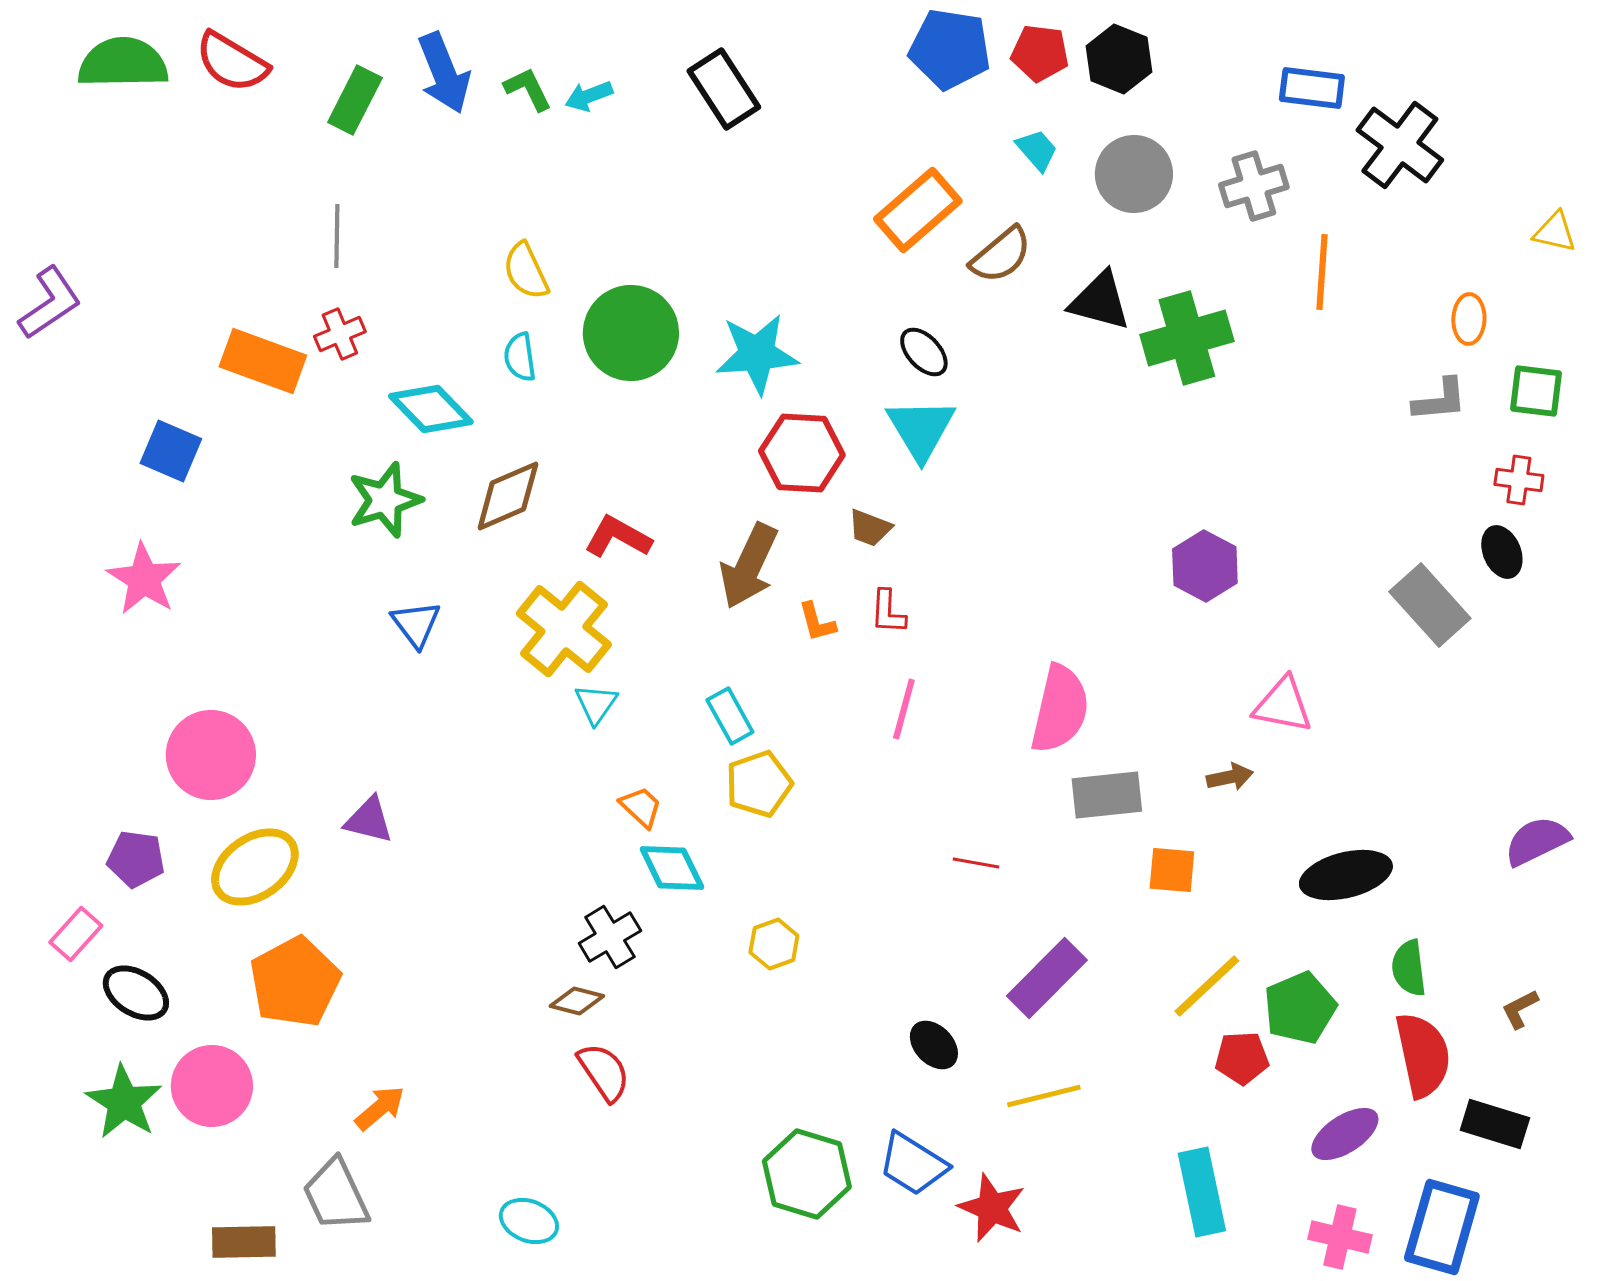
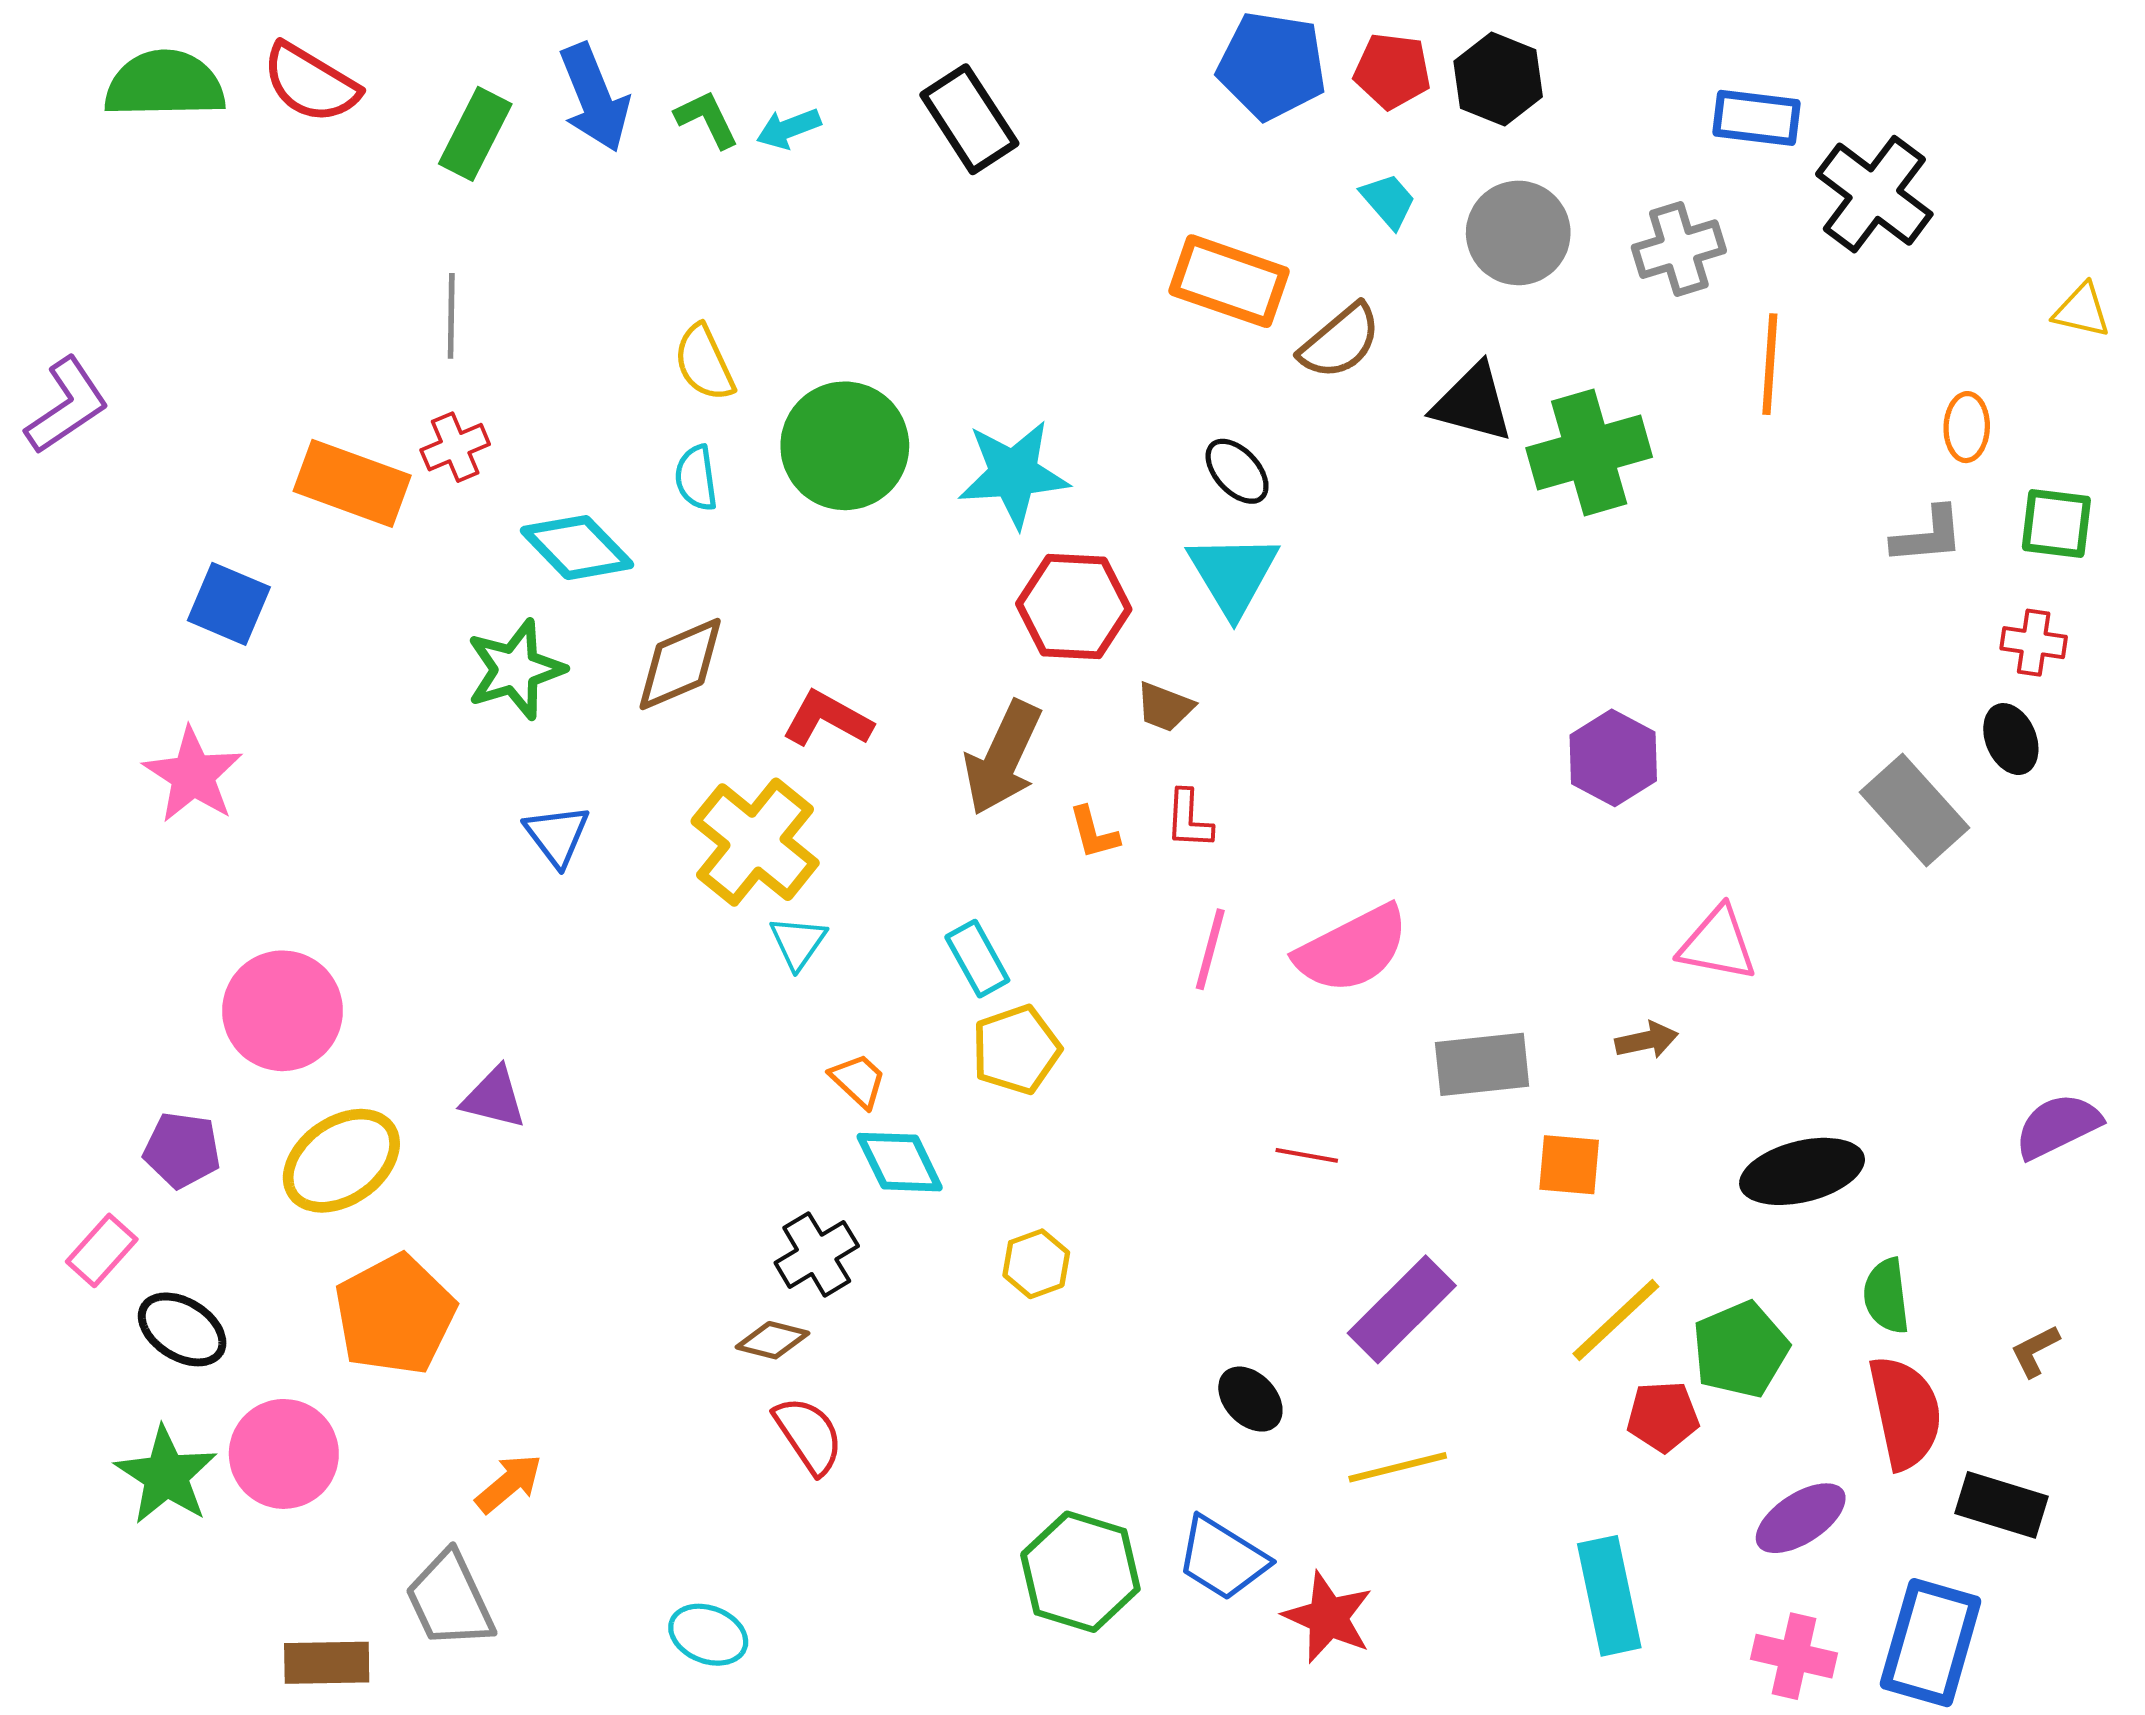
orange rectangle: (918, 210) -> (1229, 281), turned 60
pink semicircle: (1060, 709) -> (1352, 949), moved, turned 50

